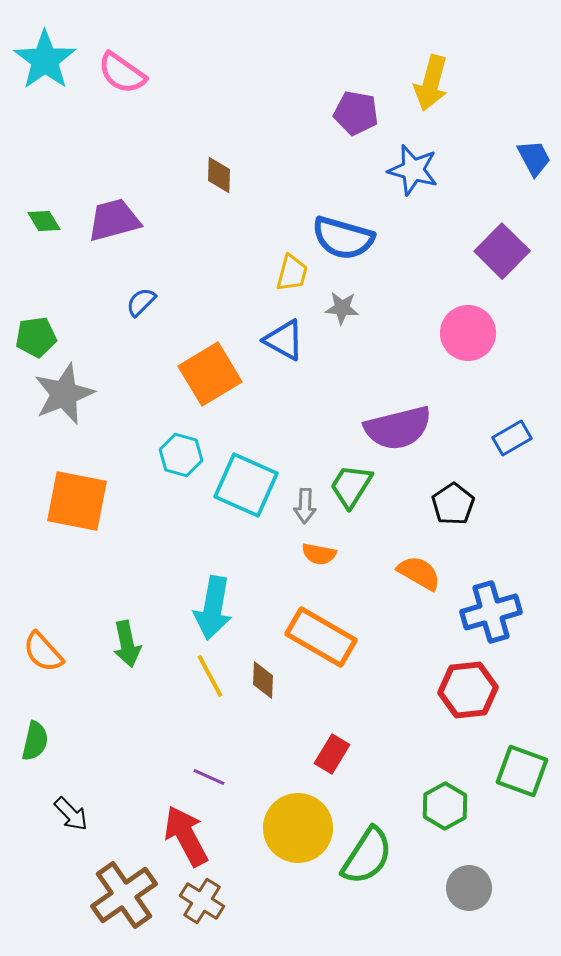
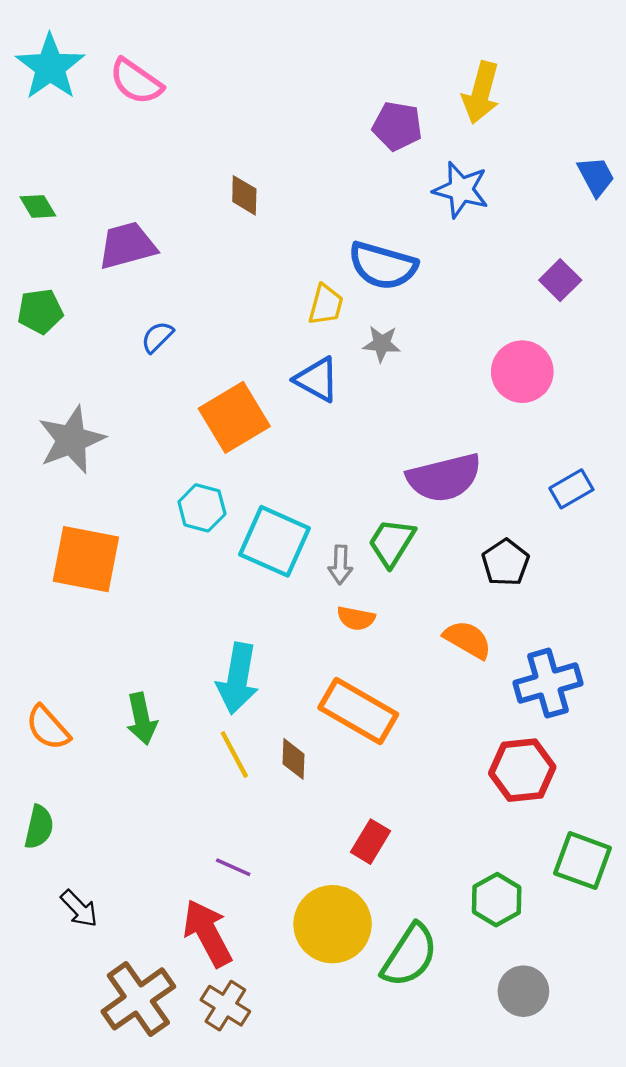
green diamond: (44, 221) -> (38, 206), moved
purple square: (502, 251) -> (560, 280), size x0.7
green pentagon: (36, 337) -> (40, 311), moved

